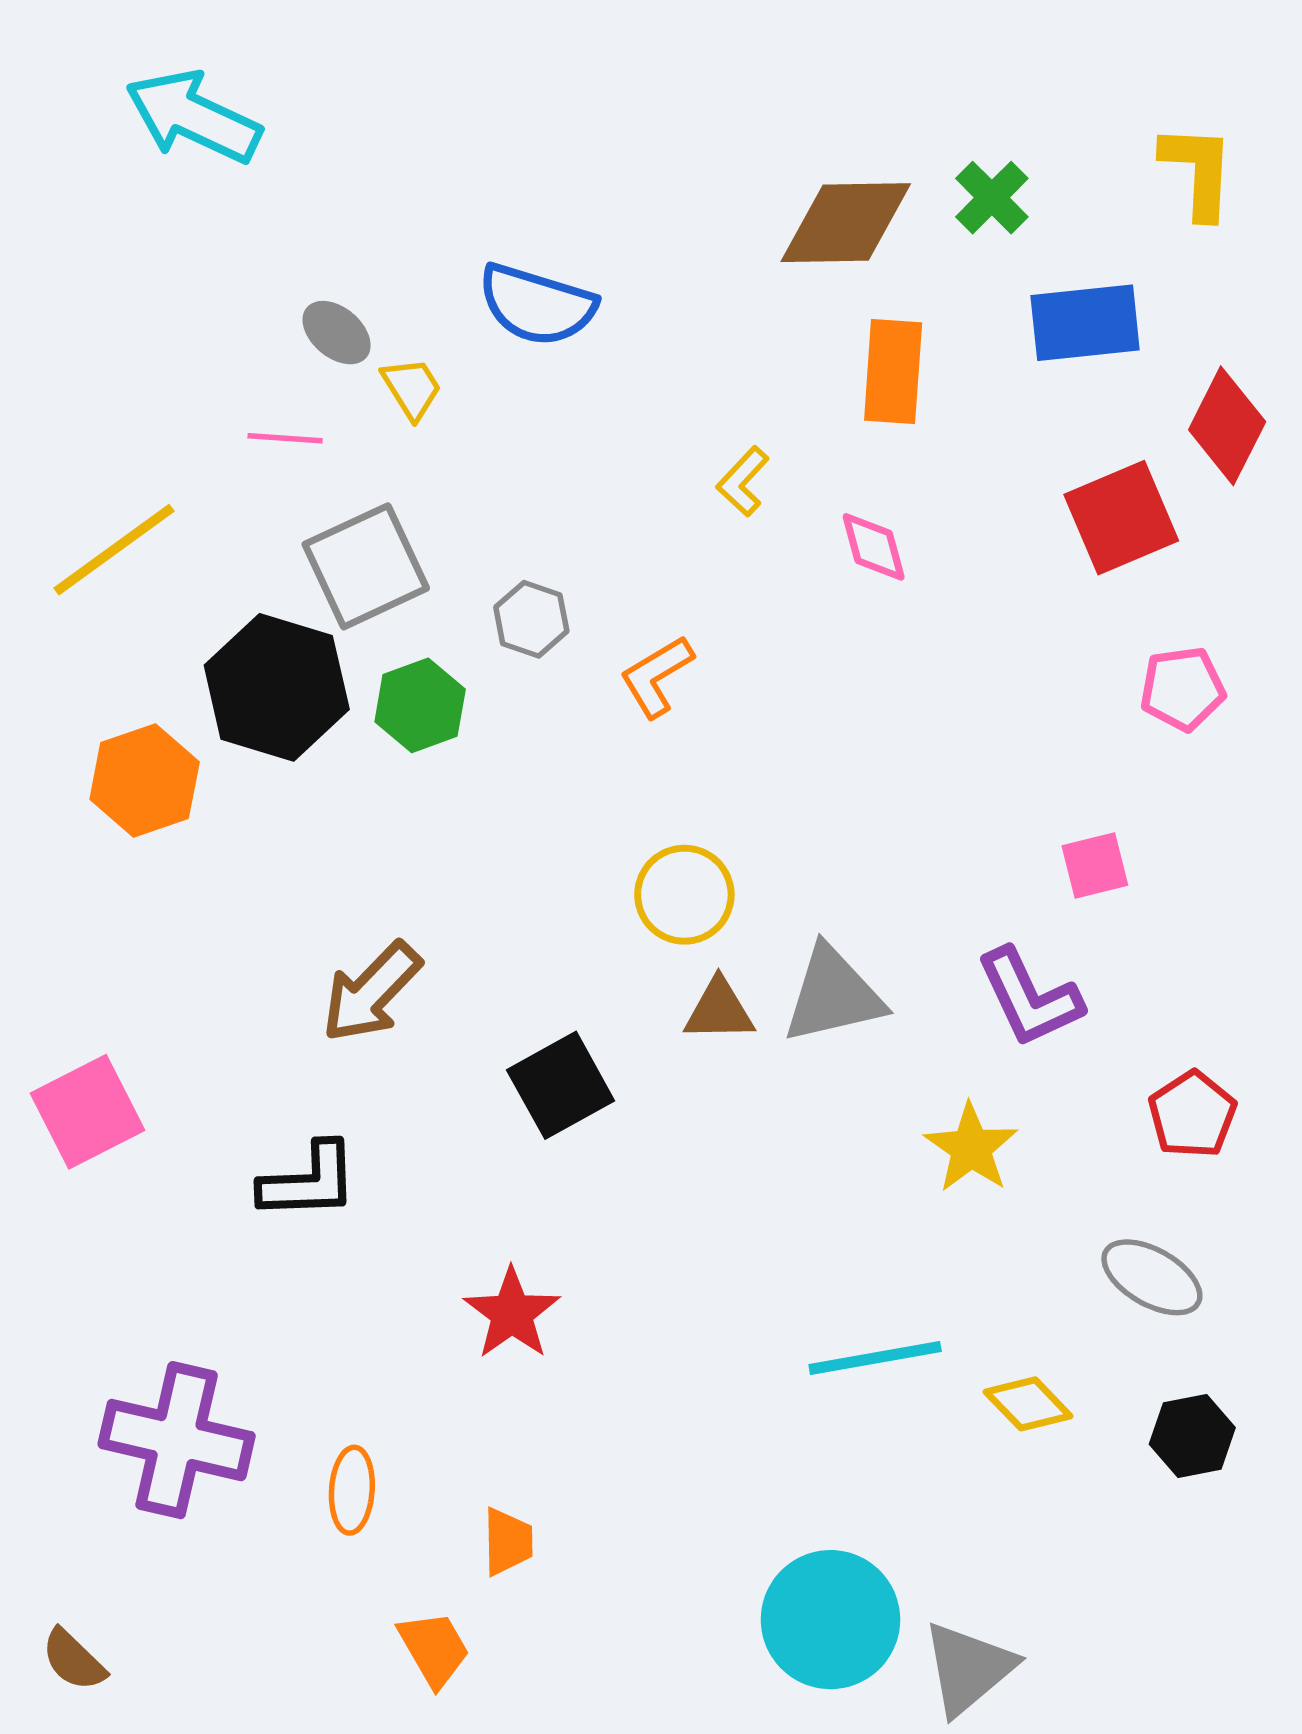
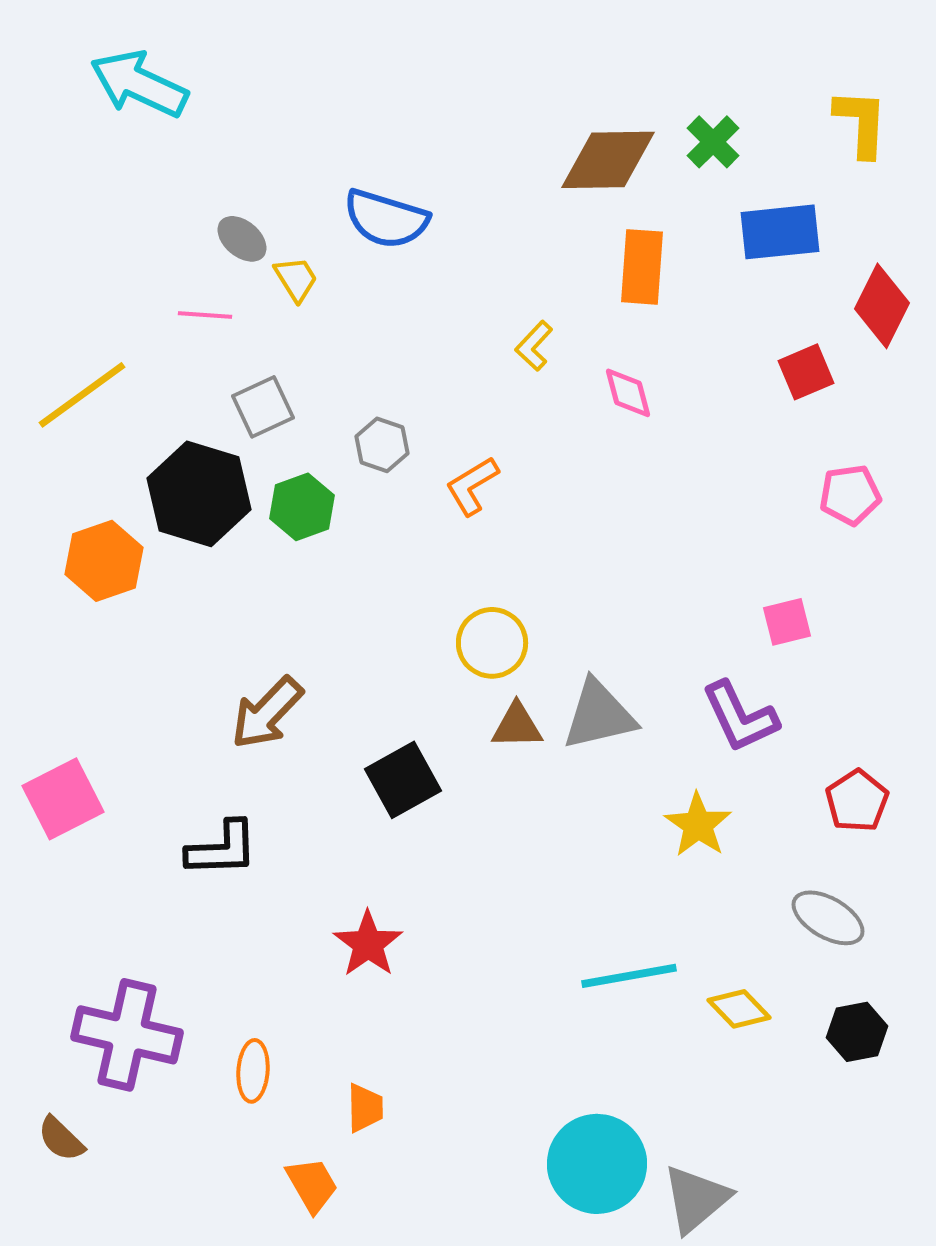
red square: (1121, 518) -> (806, 372), size x0.7
gray square: (366, 566) -> (263, 407), size x0.7
brown semicircle: (74, 1660) -> (61, 1139), moved

